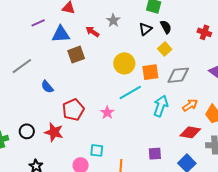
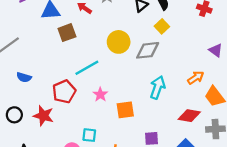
orange square: (150, 72) -> (125, 110), moved
gray diamond: (178, 75) -> (148, 50), moved
blue semicircle: (47, 87) -> (24, 77), moved, turned -32
cyan line: (130, 93) -> (87, 68), moved
orange arrow: (190, 105) -> (196, 78), moved

